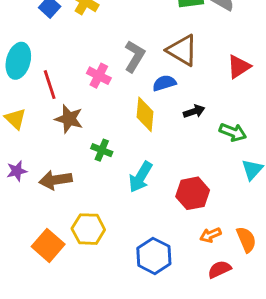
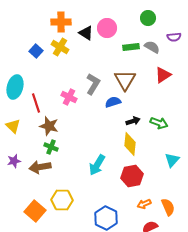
brown triangle: (182, 50) -> (125, 80), turned 30
red triangle: (239, 67) -> (163, 75), moved
yellow diamond: (145, 114) -> (130, 144), moved
green arrow: (233, 132) -> (159, 123), moved
green cross: (102, 150) -> (51, 147), moved

